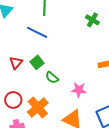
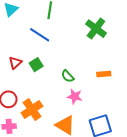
green cross: (92, 20) -> (96, 29), size x1.5
green semicircle: (52, 78) -> (68, 76), moved

